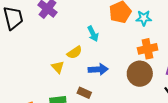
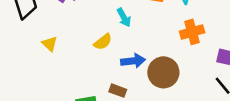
yellow triangle: (58, 67) -> (50, 44), moved
brown circle: (140, 74) -> (163, 72), moved

